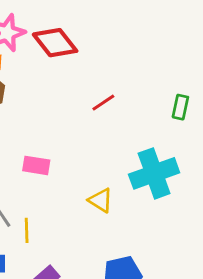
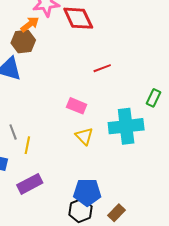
green rectangle: (180, 107) -> (153, 98), moved
pink rectangle: (36, 165) -> (77, 106), moved

